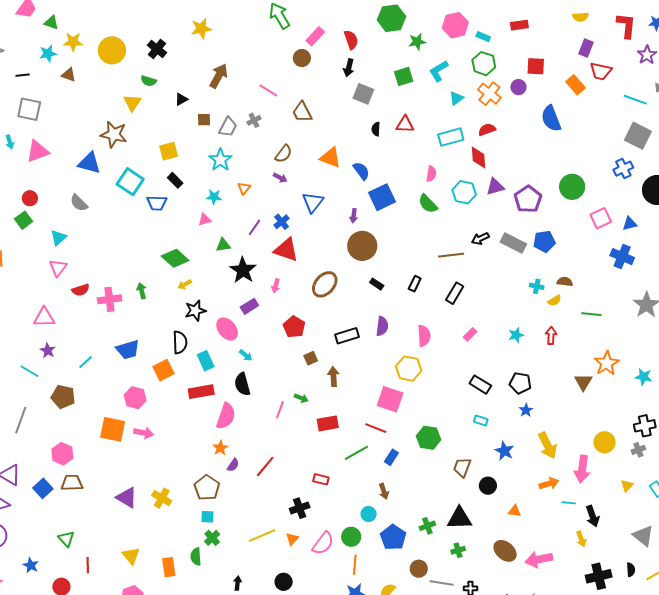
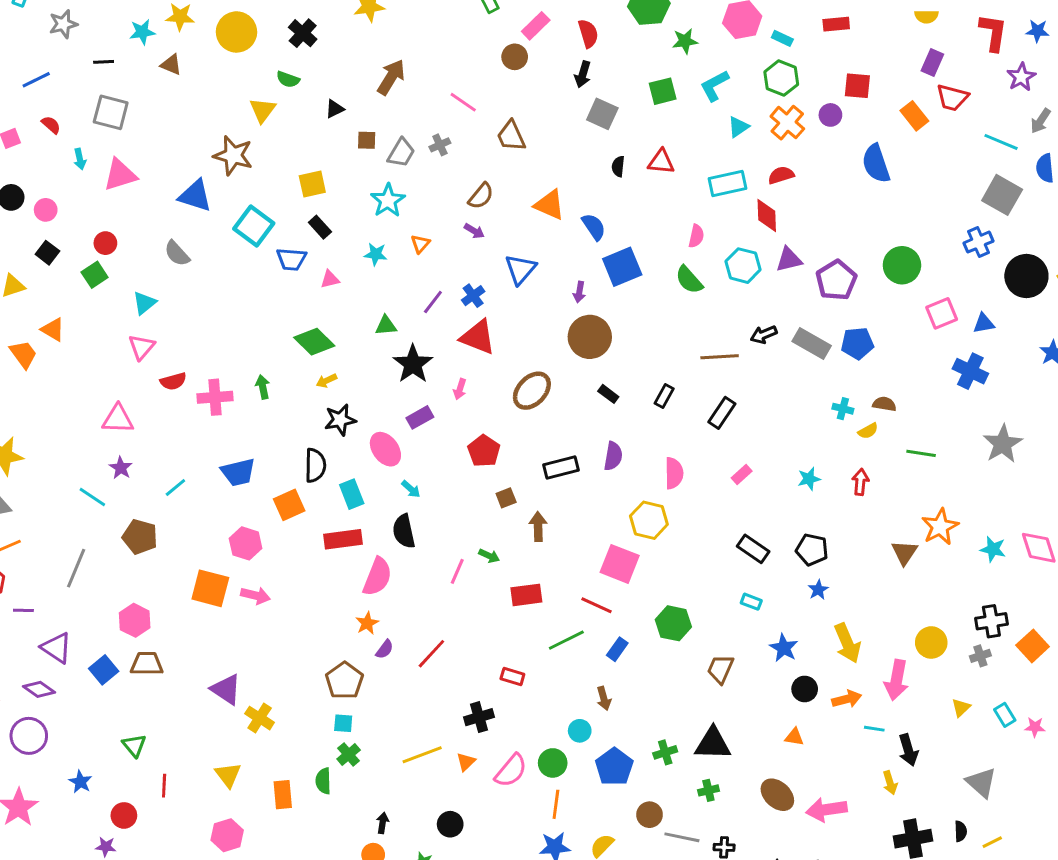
pink triangle: (205, 220) -> (330, 279), moved
black circle: (488, 486) -> (805, 689), moved
yellow cross: (162, 498) -> (260, 718), moved

